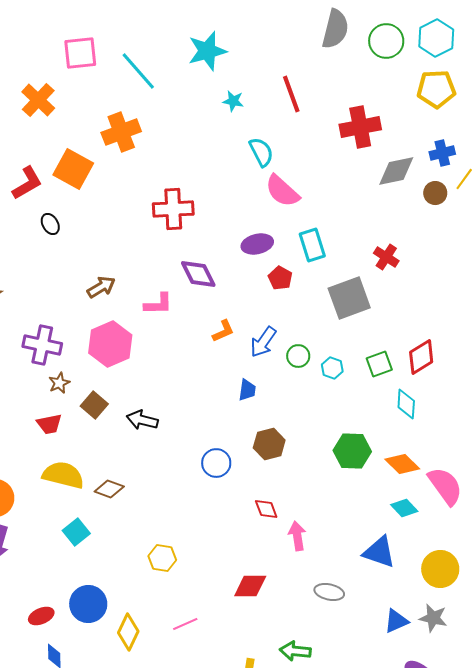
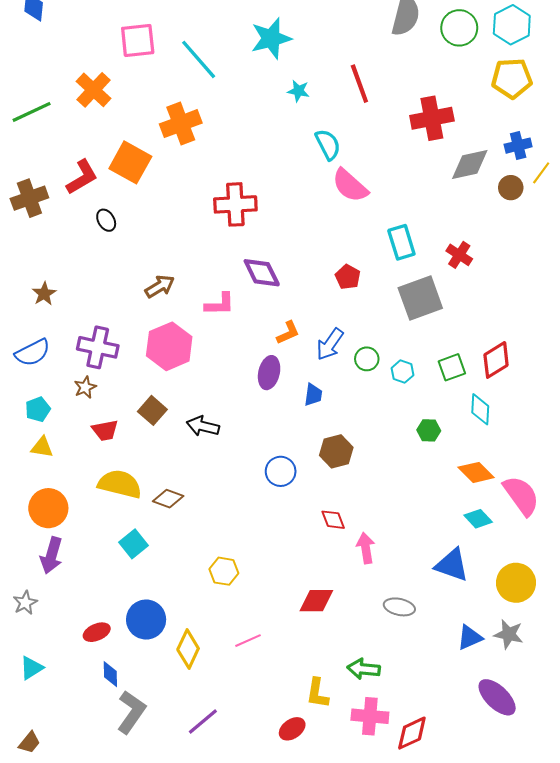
purple ellipse: (257, 244) -> (269, 373), moved, turned -64
cyan rectangle: (312, 245) -> (401, 242), moved
brown star: (59, 383) -> (85, 387), moved
green hexagon: (352, 451) -> (429, 430), moved, size x0.6

